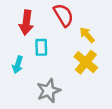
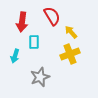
yellow cross: (86, 62) -> (70, 54), turned 30

